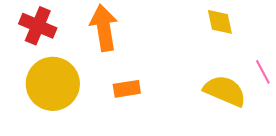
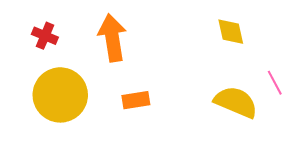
red cross: (38, 26) -> (45, 36), size x0.7

